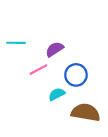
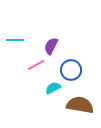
purple semicircle: (55, 49) -> (51, 46), turned -30

